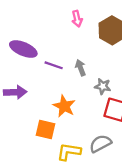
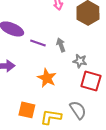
orange square: (46, 130) -> (27, 110), moved
gray semicircle: (100, 144) -> (78, 110), turned 84

